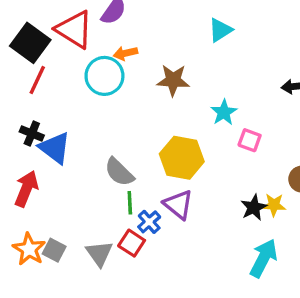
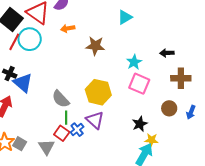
cyan circle: (104, 76) -> (30, 39), moved
cyan star: (224, 112) -> (134, 62), moved
pink square: (250, 140) -> (139, 84), size x1.5
yellow star: (274, 205) -> (151, 140), moved
red square: (132, 243) -> (62, 133), moved

